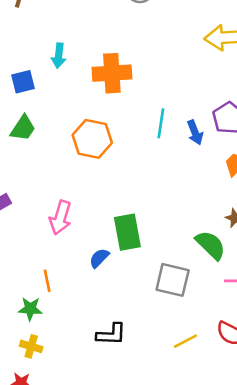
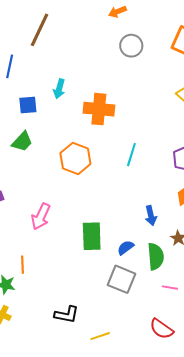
blue arrow: (195, 132) -> (151, 216), moved
green semicircle: (211, 245) -> (156, 256), turned 32
blue semicircle: (99, 258) -> (126, 248), moved
yellow line: (185, 341) -> (100, 336), moved

